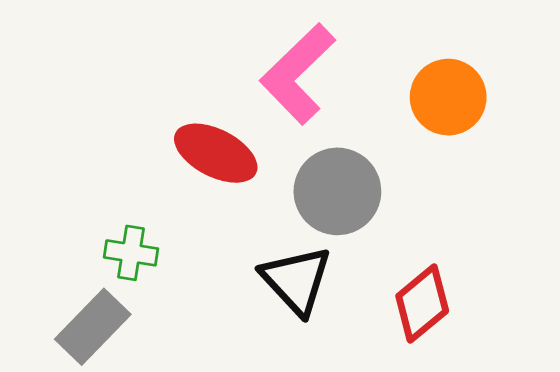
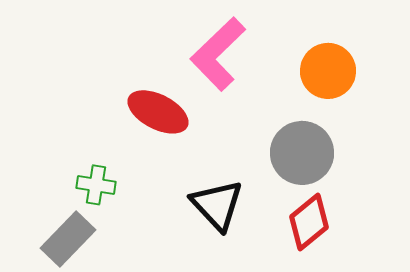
gray circle: (337, 191) -> (302, 153), moved

